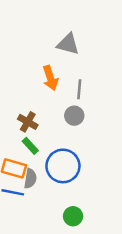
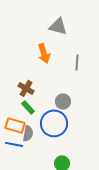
gray line: (79, 89) -> (77, 62), moved
gray circle: (74, 116) -> (63, 101), moved

